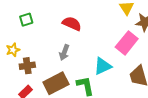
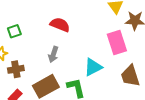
green square: (26, 20) -> (14, 31), moved
pink rectangle: (127, 43) -> (117, 42), turned -55

